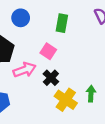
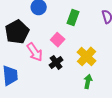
pink arrow: (24, 70) -> (35, 52), turned 66
yellow cross: (66, 100) -> (87, 56), moved

